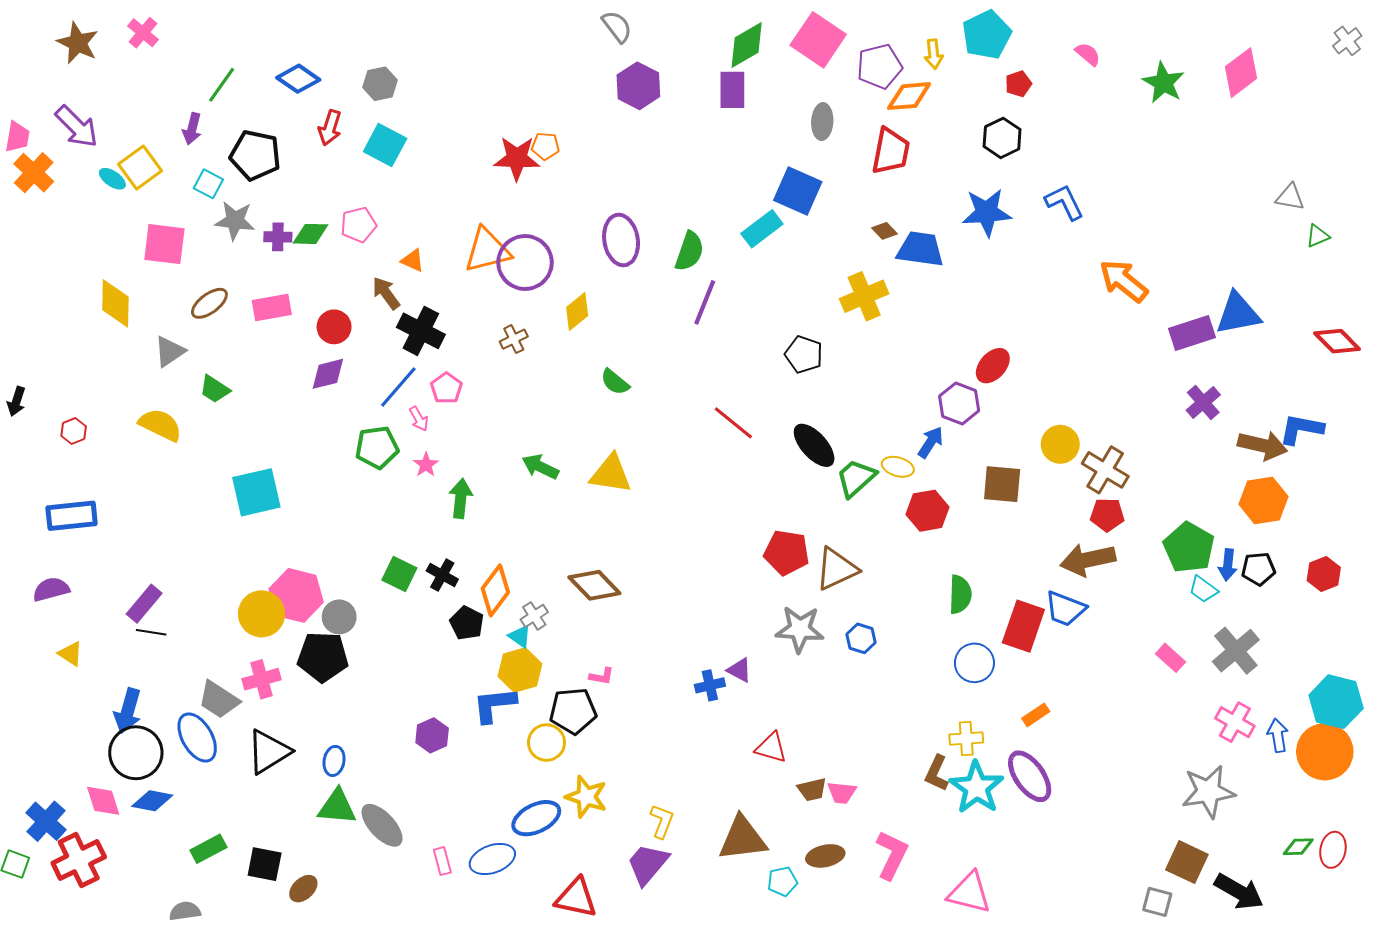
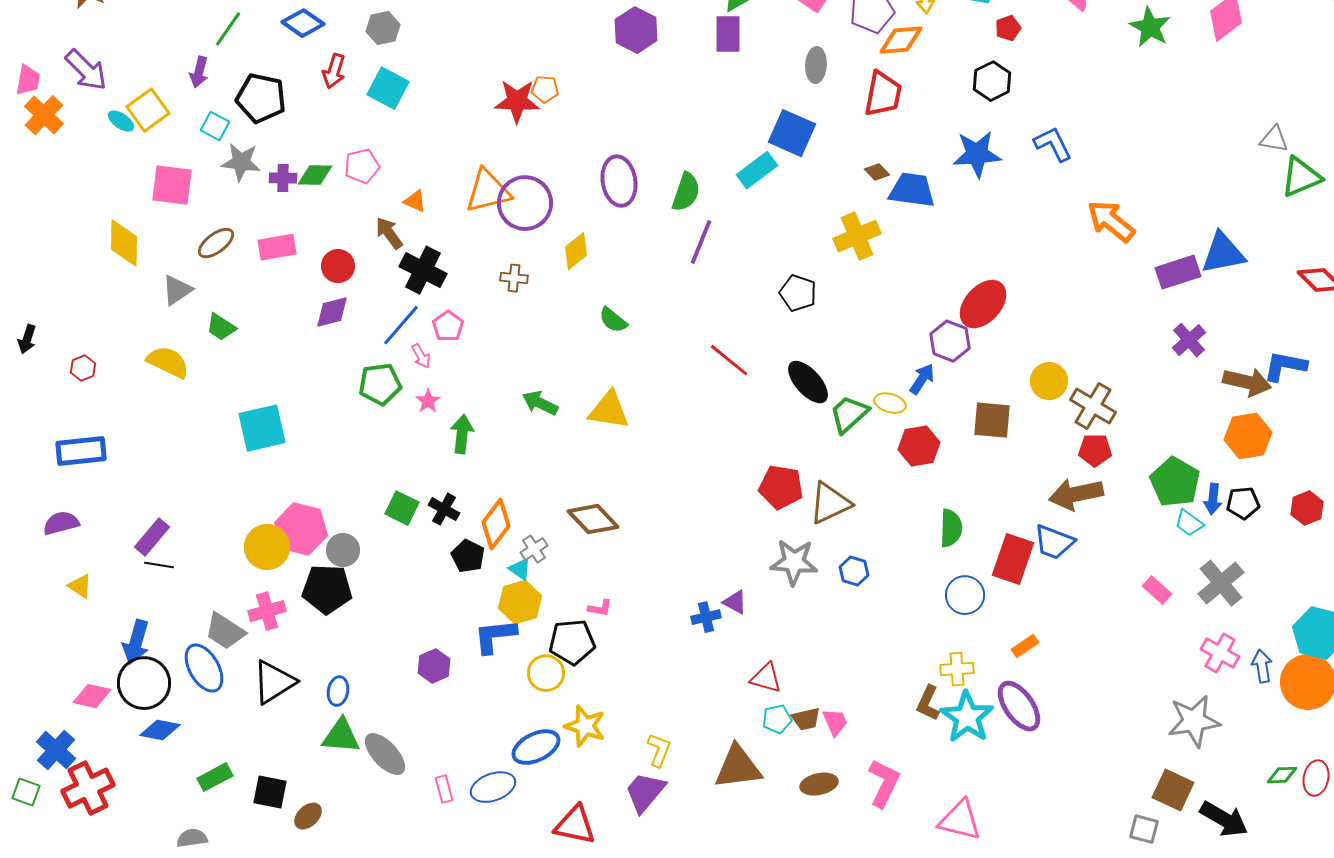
green triangle: (1318, 236) -> (1301, 177), size x1.8
brown cross: (514, 339) -> (514, 278), turned 32
red ellipse: (993, 366) -> (983, 304), size x1.4
pink trapezoid: (842, 793) -> (835, 722), turned -120
pink diamond: (103, 801) -> (92, 696), moved, turned -60
cyan pentagon: (782, 881) -> (777, 719), moved

